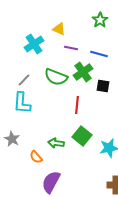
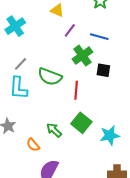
cyan cross: (34, 44) -> (15, 26), moved
purple line: (71, 48) -> (70, 30), turned -64
green semicircle: (56, 77) -> (50, 77), moved
green arrow: (56, 143) -> (54, 130), turned 35

